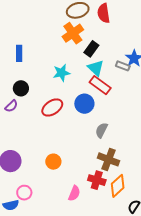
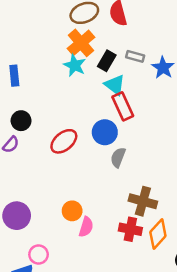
gray rectangle: (123, 66) -> (135, 56), moved
cyan star: (61, 73) -> (75, 65), moved, turned -30
red rectangle: (100, 85) -> (123, 106), turned 35
gray semicircle: (102, 130) -> (118, 157), moved
pink semicircle: (74, 193) -> (86, 227), moved

